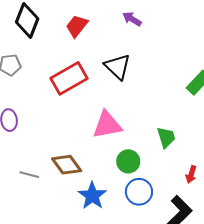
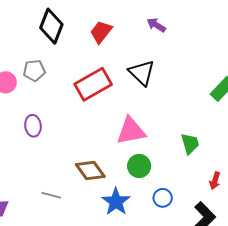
green circle: (128, 161) -> (139, 166), moved
gray line: (29, 175) -> (51, 195), moved
blue circle: (139, 192) -> (163, 198), size x0.7

